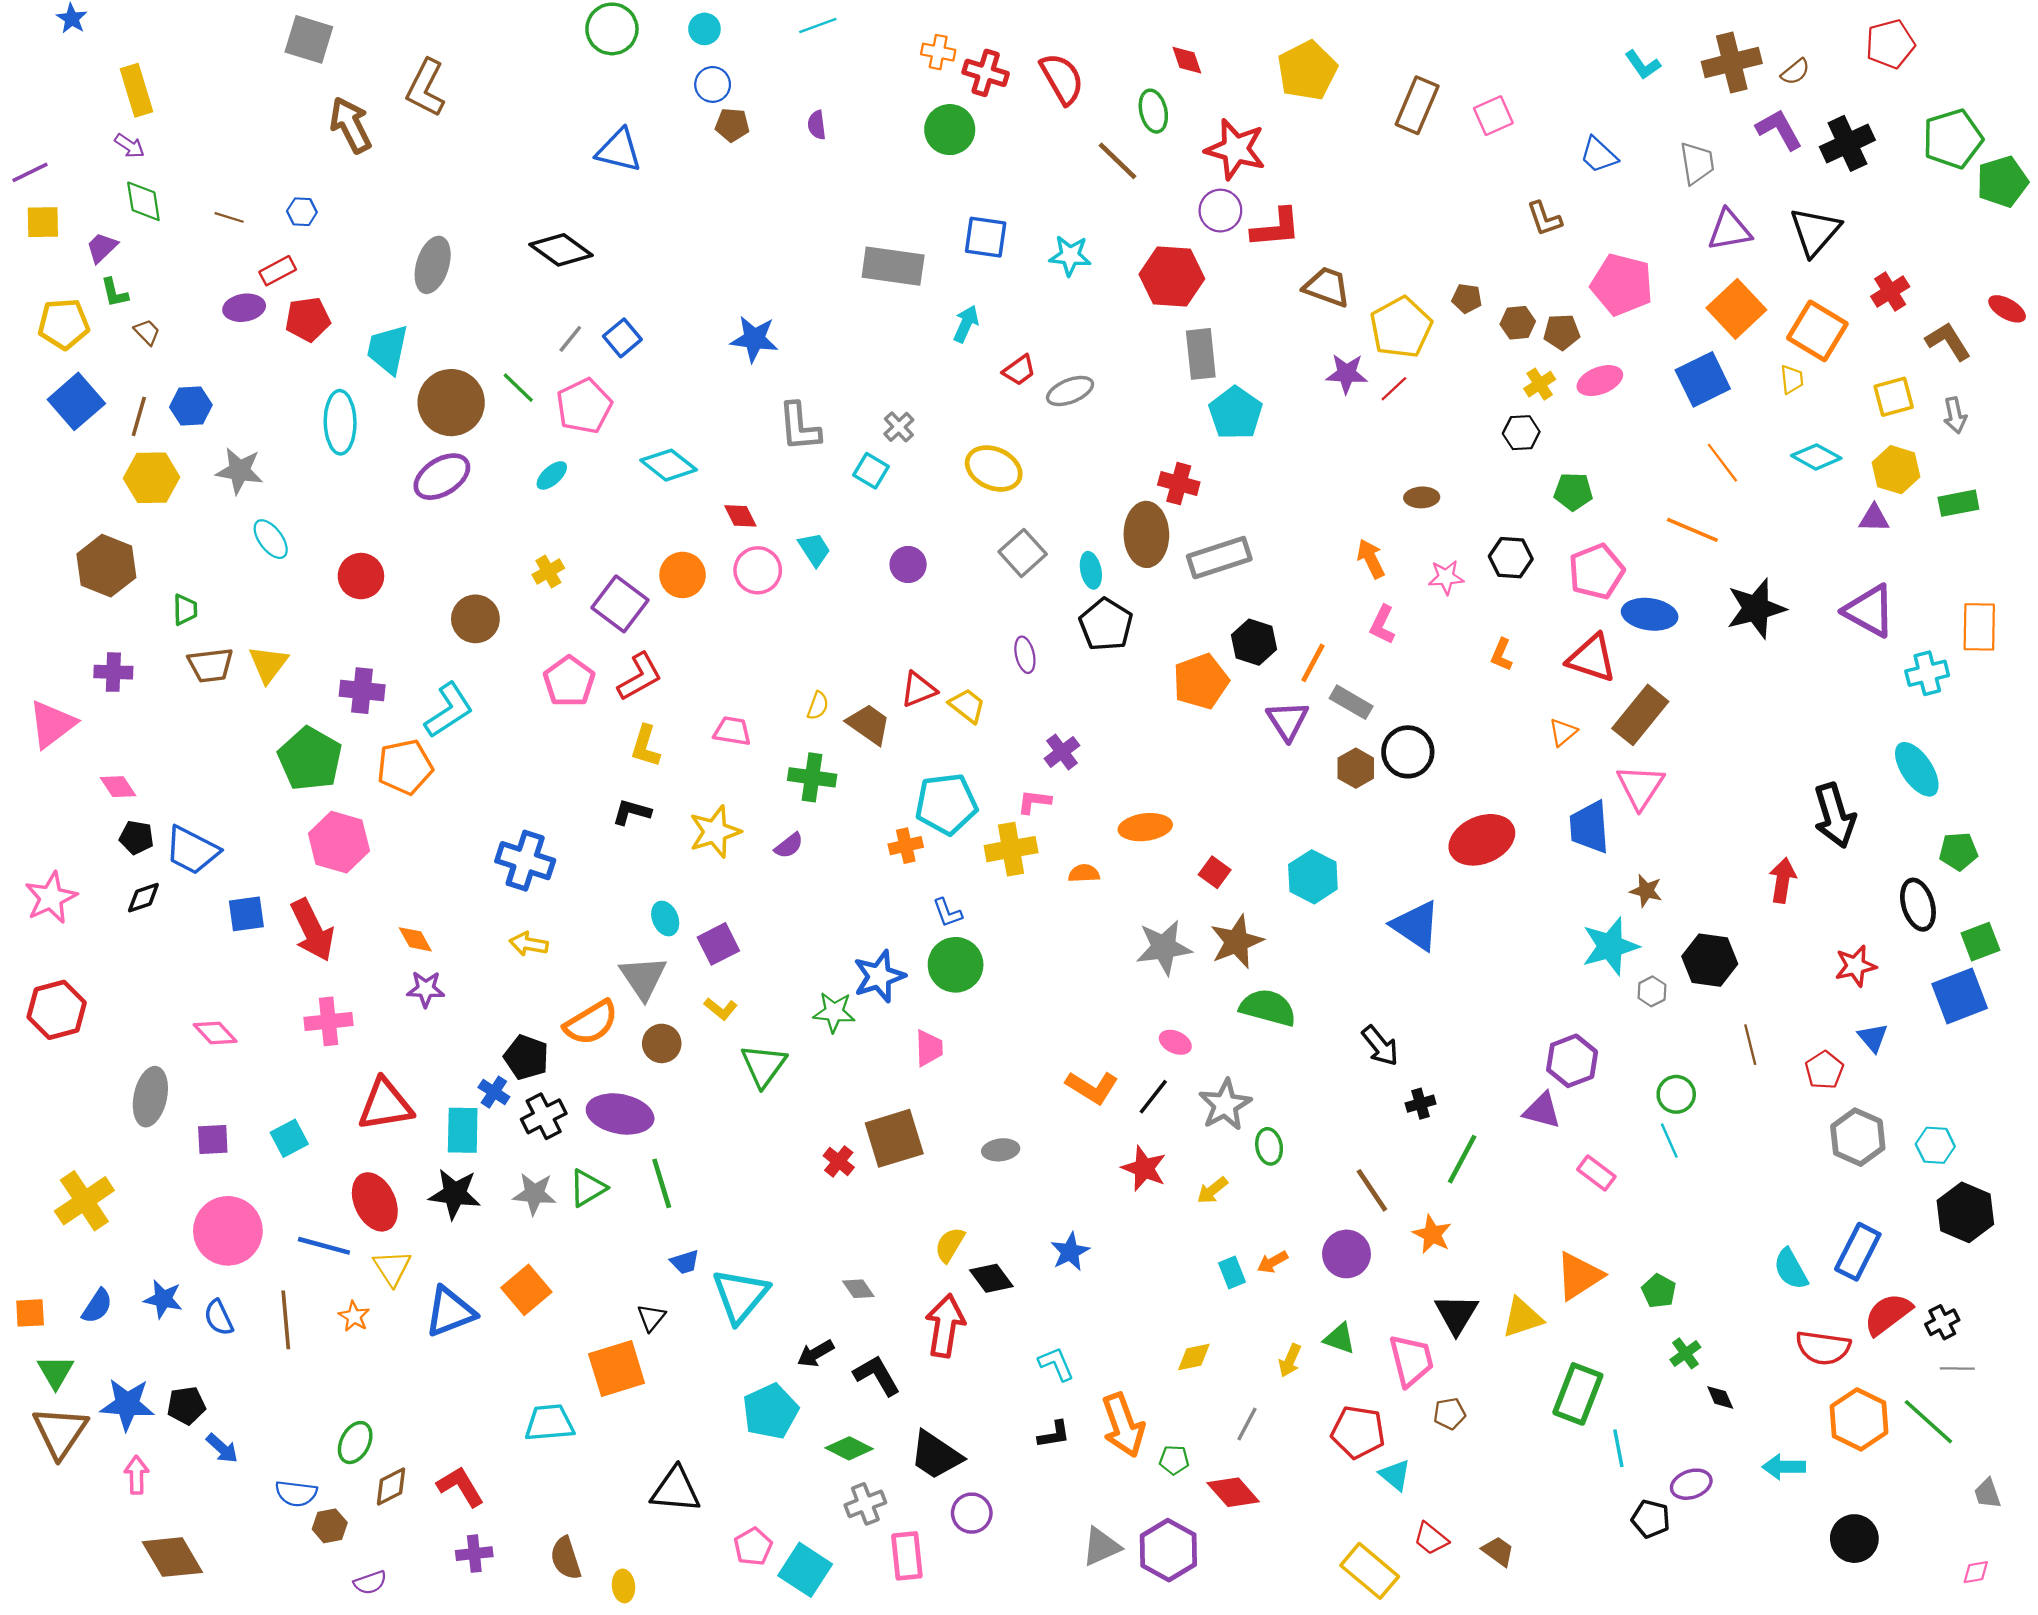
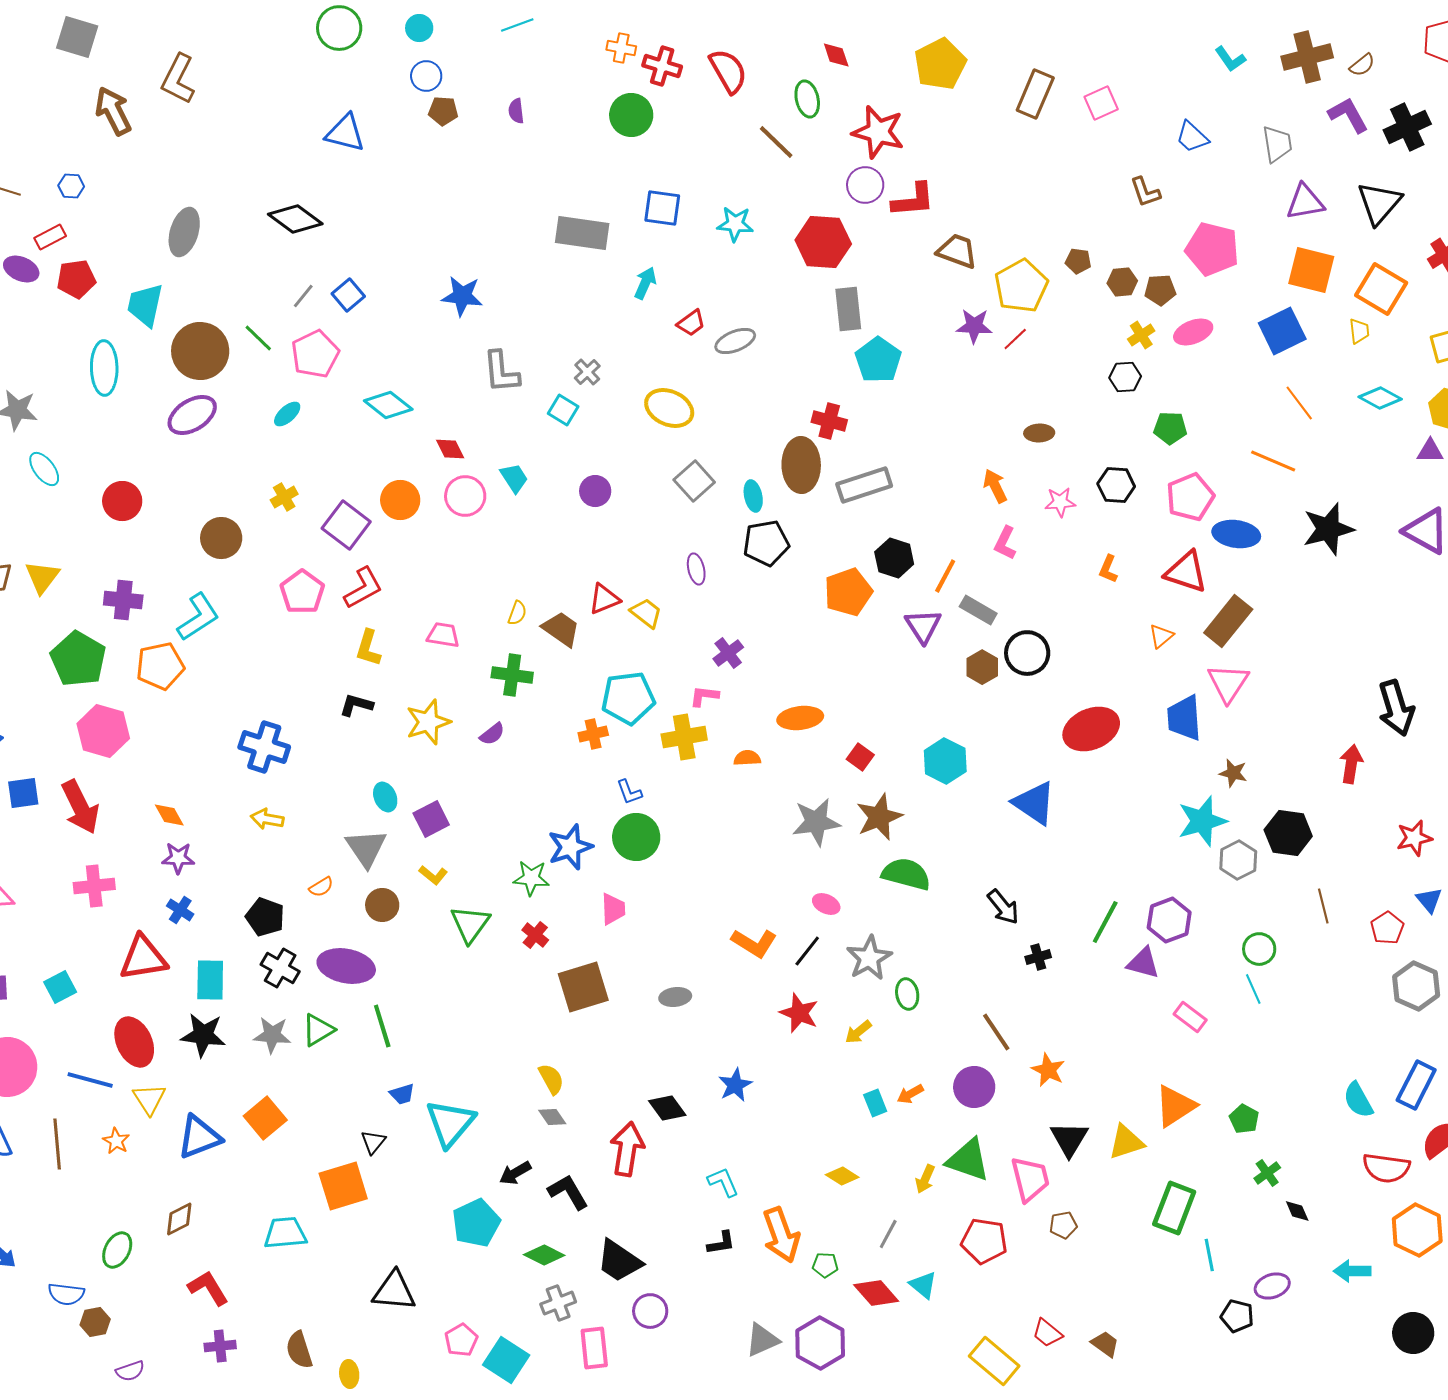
purple ellipse: (244, 308) -> (21, 269), turned 32
orange square: (1736, 309) -> (1311, 270), turned -33
black pentagon: (1106, 625) -> (766, 543), turned 30
gray hexagon: (1652, 991) -> (1238, 860), size x1.5
orange semicircle: (591, 1023) -> (321, 887), size x0.5
blue cross: (494, 1092) -> (180, 910), moved
black cross: (544, 1116) -> (280, 968), turned -33
green line: (1462, 1159) -> (1105, 922), moved
red cross: (839, 1161) -> (535, 935), moved
yellow semicircle: (950, 1245) -> (551, 1079), moved, turned 120
green triangle: (1340, 1338) -> (968, 1160), size x1.6
yellow diamond: (1194, 1357) -> (842, 1176), turned 44
cyan triangle: (1395, 1475) -> (923, 1285), moved
brown diamond: (391, 1486) -> (179, 1219), moved

